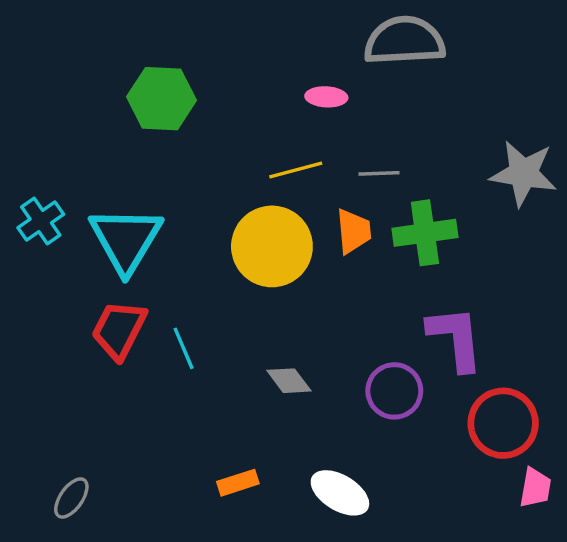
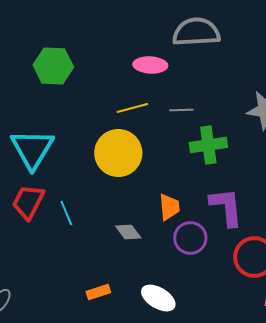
pink ellipse: (326, 97) -> (150, 65), size x1.4
orange trapezoid: (354, 231) -> (169, 207), moved

